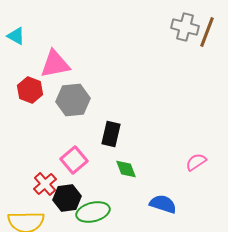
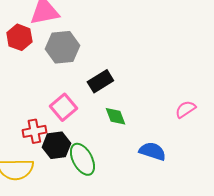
black rectangle: (111, 134) -> (100, 81), turned 45
red cross: (45, 184) -> (34, 131), turned 30
green ellipse: (93, 212) -> (82, 159), turned 76

